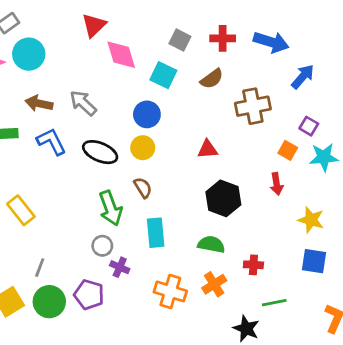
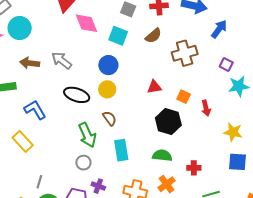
blue L-shape: (51, 142) -> (35, 110), moved
orange square: (288, 150) -> (184, 97), moved
purple cross: (120, 267) -> (98, 186), moved

